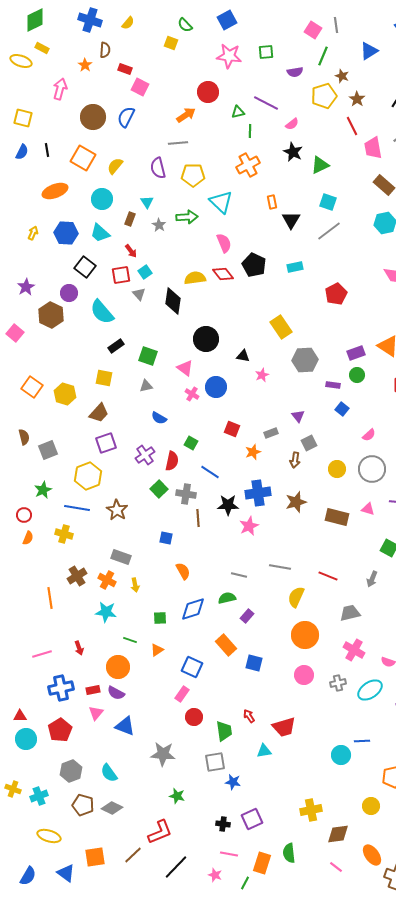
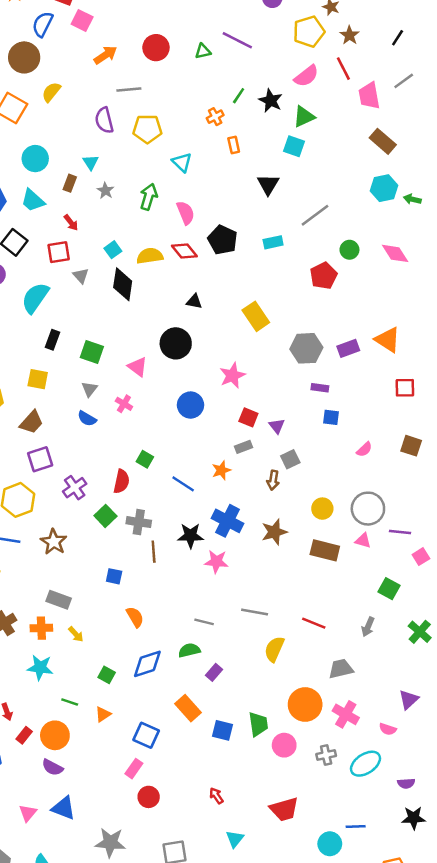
red circle: (208, 92) -> (156, 48), moved
orange arrow: (186, 115) -> (105, 55), moved
blue semicircle: (126, 117) -> (43, 24), moved
pink semicircle: (292, 124) -> (306, 76), moved, size x1.5
green line: (250, 131) -> (239, 96), moved, turned 32
orange cross: (248, 165) -> (215, 117), size x0.6
yellow semicircle: (115, 166) -> (51, 92), moved
cyan triangle: (221, 202) -> (182, 162), size x0.7
orange rectangle: (272, 202) -> (234, 145), moved
cyan square: (328, 202) -> (294, 146), moved
green arrow: (187, 217) -> (149, 197), moved, turned -70
gray line: (329, 231) -> (315, 215), moved
cyan square: (145, 272) -> (113, 250), moved
cyan semicircle: (102, 312) -> (35, 298), turned 76
black circle: (206, 339) -> (176, 343), moved
black rectangle: (116, 346) -> (52, 340), turned -35
black triangle: (243, 356) -> (194, 301), moved
gray hexagon: (305, 360) -> (306, 348), moved
pink star: (262, 375) -> (232, 375), size x1.5
green circle: (357, 375) -> (349, 250), moved
gray triangle: (146, 386) -> (89, 389), turned -40
blue circle: (216, 387) -> (190, 405), moved
pink cross: (192, 394) -> (124, 404), moved
blue square: (342, 409) -> (331, 417), turned -32
blue semicircle: (159, 418) -> (87, 419), moved
red square: (232, 429) -> (248, 417), moved
purple cross: (145, 455) -> (75, 488), moved
yellow circle: (337, 469) -> (322, 509), moved
gray circle: (372, 469) -> (368, 509), moved
blue line: (210, 472) -> (183, 484), moved
blue cross: (258, 493) -> (227, 521), turned 35
pink star: (249, 526) -> (216, 562), turned 30
orange cross: (107, 580) -> (41, 628), turned -30
yellow arrow: (135, 585) -> (76, 634), turned -32
green square: (160, 618) -> (107, 675), turned 32
orange circle: (305, 635) -> (305, 704), moved
red rectangle: (93, 690) -> (24, 735), moved, turned -40
pink triangle: (96, 713) -> (28, 813), moved
red trapezoid: (284, 727) -> (284, 809), moved
green trapezoid: (224, 731) -> (258, 724), moved
cyan triangle: (264, 751) -> (235, 839), turned -42

